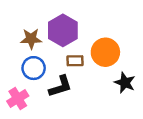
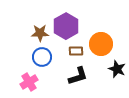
black L-shape: (60, 86) -> (78, 76), moved

